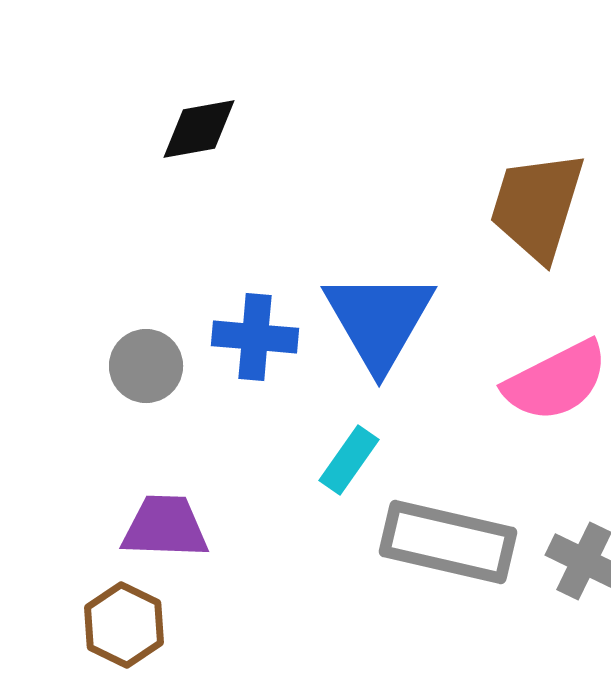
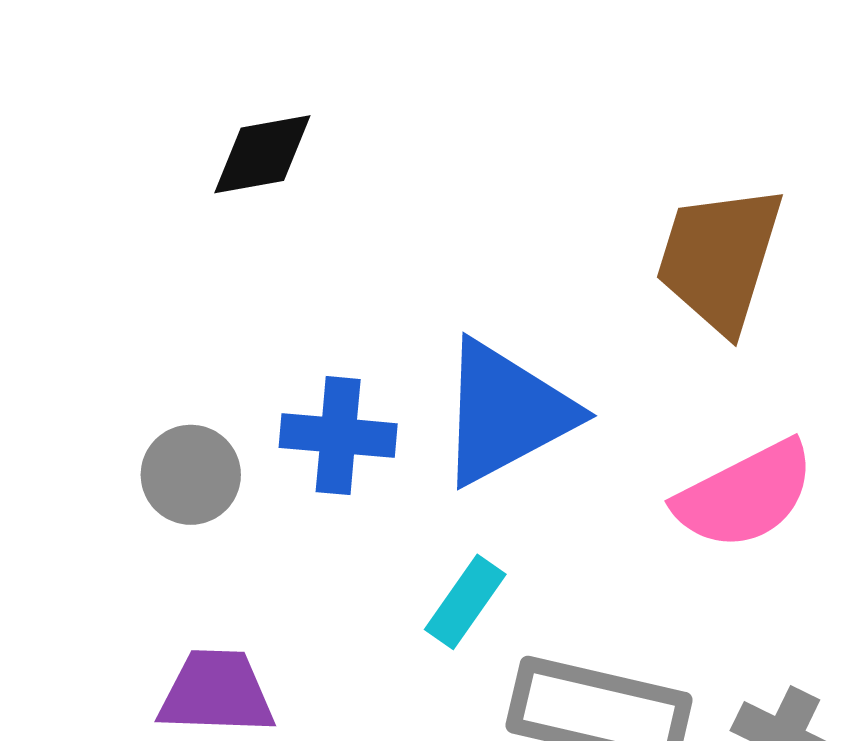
blue triangle: (379, 320) -> (506, 413), turned 32

